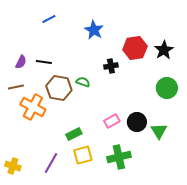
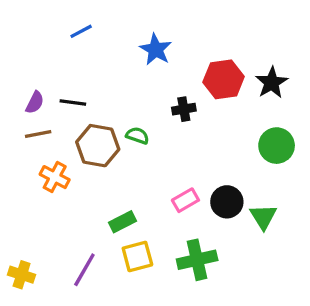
brown line: (16, 87) -> (38, 134), moved
orange cross: (33, 107) -> (55, 177), size x0.7

